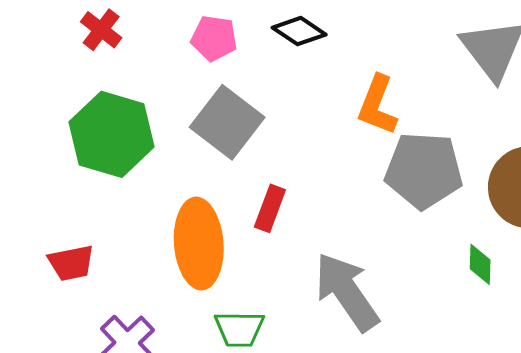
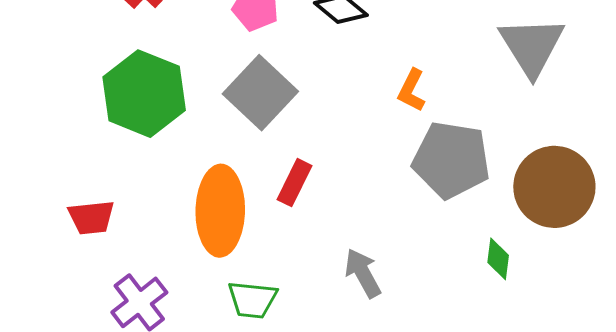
orange L-shape: (377, 105) -> (412, 90), size x0.7
gray arrow: (347, 292) -> (363, 273), size x0.6

